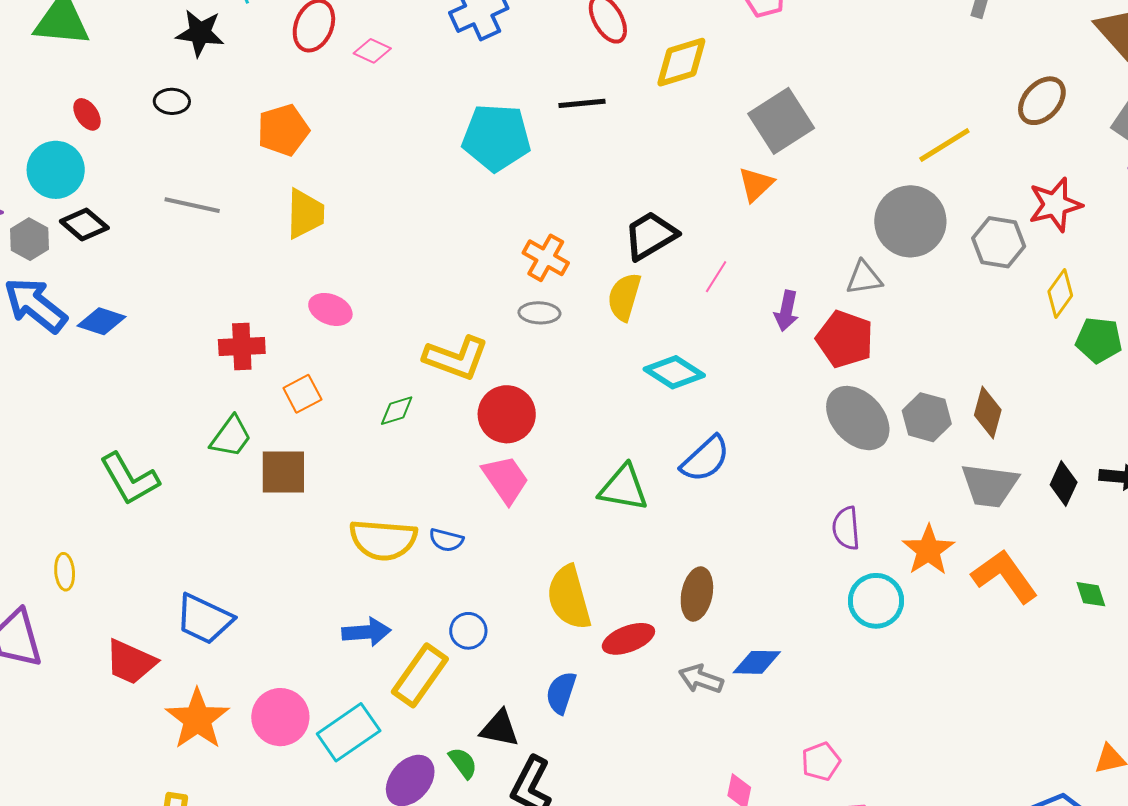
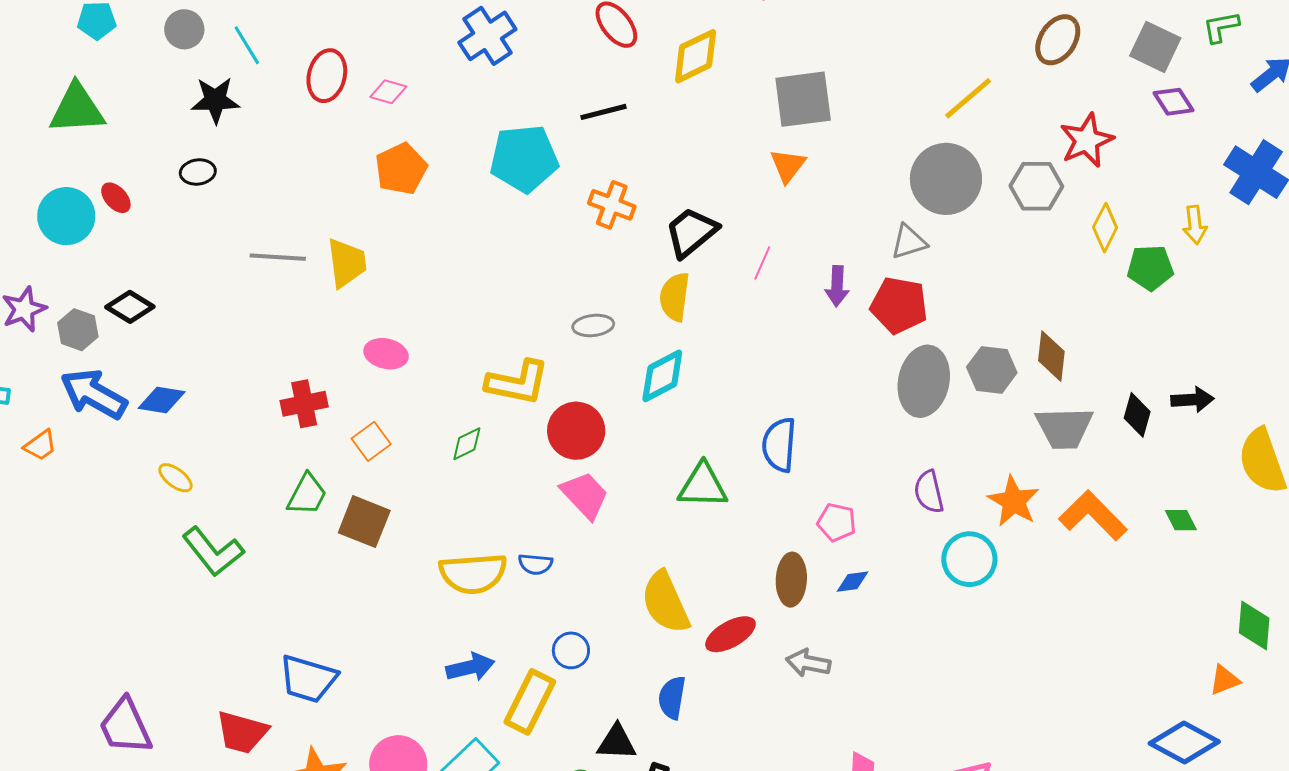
gray square: (781, 121) -> (803, 99), turned 34
orange pentagon: (283, 130) -> (401, 169), moved
cyan circle: (56, 170) -> (66, 216), moved
gray line: (192, 205) -> (278, 257), moved
orange cross: (546, 258) -> (612, 205), moved
cyan diamond: (674, 372) -> (662, 376), moved, turned -52
gray ellipse: (858, 418) -> (924, 381), turned 64
blue semicircle: (705, 459) -> (779, 445), turned 146
brown square: (283, 472) -> (364, 522), turned 30
yellow ellipse: (65, 572) -> (175, 478), moved, turned -39
blue diamond: (757, 662) -> (853, 582), moved, size x0.7
pink pentagon: (821, 761) -> (837, 522), moved, turned -30

